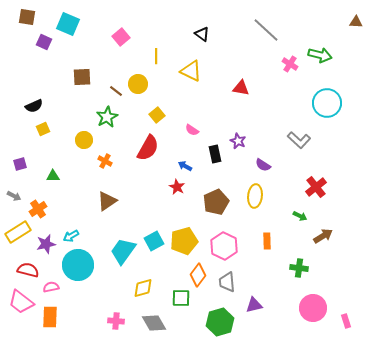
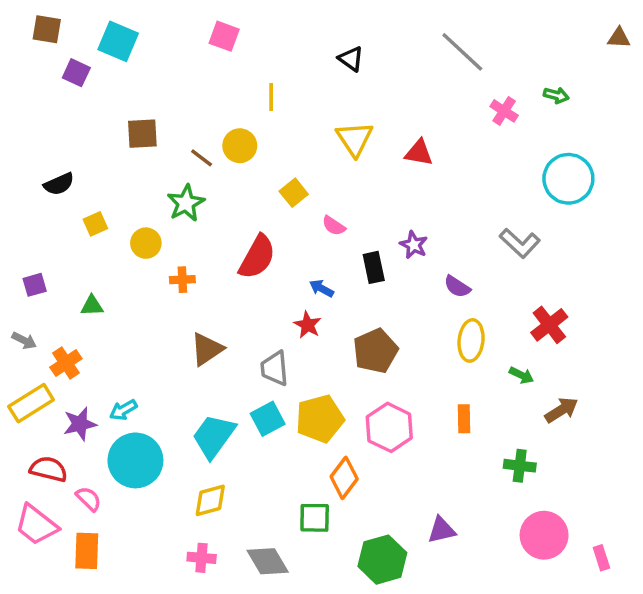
pink square: (121, 37) -> (224, 36), moved, turned -30
green arrow: (320, 55) -> (556, 95), size x0.6
yellow triangle: (191, 71) -> (355, 139), moved, turned 30
yellow square: (157, 115) -> (294, 193), moved
yellow square: (43, 129) -> (95, 224), moved
orange cross: (105, 161) -> (182, 280), turned -32
yellow ellipse: (255, 196) -> (471, 340), moved
brown triangle: (107, 201) -> (207, 349), moved
gray trapezoid: (227, 282) -> (275, 368), moved
pink semicircle: (51, 287) -> (89, 499), turned 56
yellow diamond: (143, 288) -> (210, 500), moved

